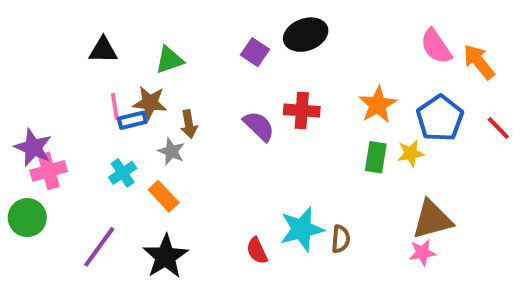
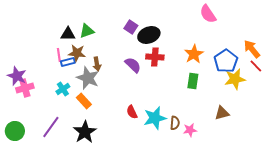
black ellipse: (306, 35) -> (149, 35), moved
pink semicircle: (436, 46) -> (208, 14), moved
black triangle: (103, 50) -> (68, 34), moved
orange arrow: (479, 62) -> (252, 49), moved
gray star: (171, 151) -> (88, 78), size x1.6
yellow star: (411, 153) -> (235, 79), moved, size x1.5
green circle: (27, 218) -> (15, 131), moved
brown triangle: (432, 220) -> (222, 113), size x0.7
red semicircle: (257, 251) -> (132, 112), moved
pink star: (422, 253) -> (190, 130), moved

